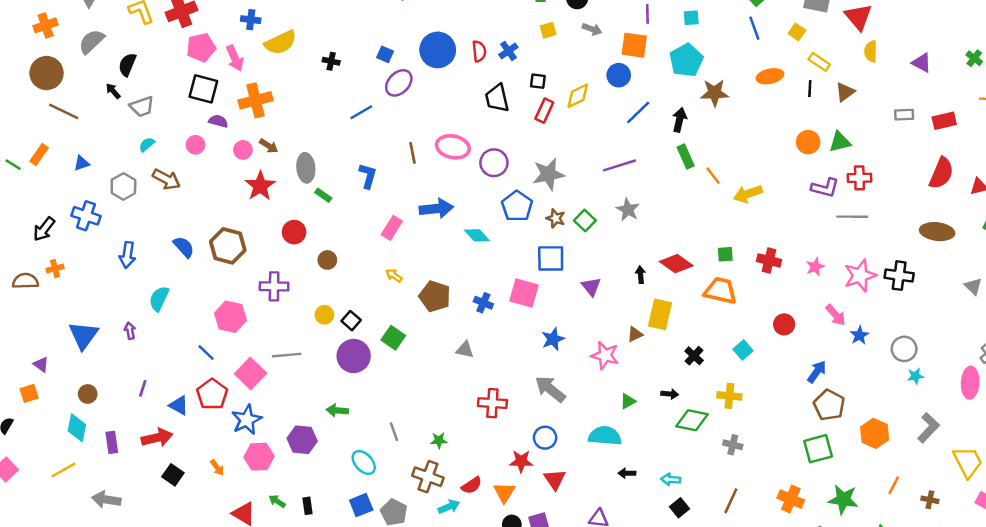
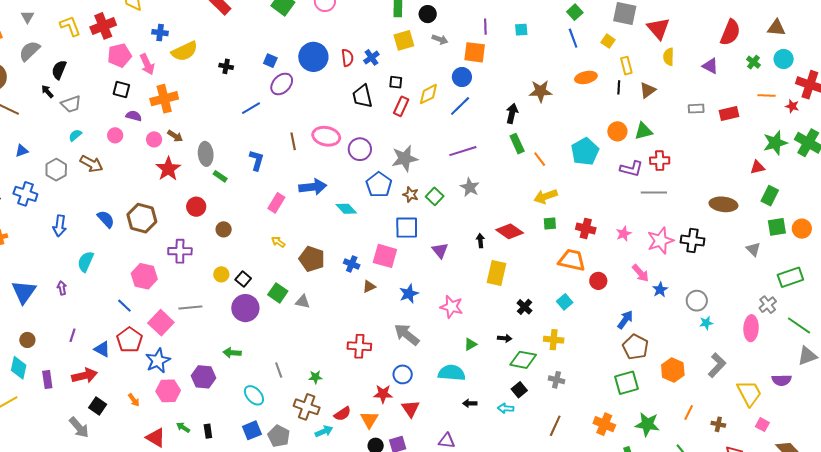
yellow square: (548, 30) -> (404, 40), size x1.5
cyan pentagon: (686, 60) -> (585, 151), moved
yellow rectangle: (819, 62) -> (626, 66), turned 42
black square: (203, 89) -> (121, 90), size x0.7
blue line: (638, 112) -> (460, 106), moved
red semicircle: (941, 173) -> (730, 32), moved
yellow arrow: (748, 194) -> (546, 196), moved
orange trapezoid: (720, 291) -> (572, 260), moved
brown triangle: (635, 334) -> (369, 286), moved
gray triangle: (465, 350) -> (303, 302), moved
gray arrow: (106, 500) -> (79, 427), moved, turned -140
black square: (680, 508) -> (519, 390), moved

